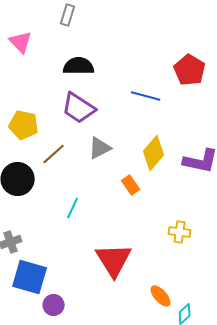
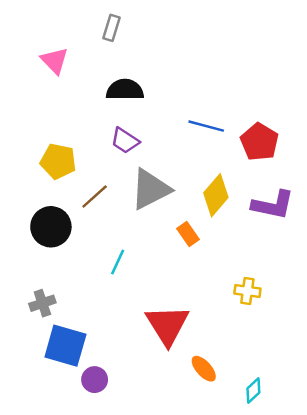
red pentagon: (190, 70) -> (260, 142), moved
purple trapezoid: (79, 108) -> (125, 141), size x0.7
gray triangle: (100, 148) -> (150, 189), size x1.5
orange ellipse: (161, 296) -> (204, 369), moved

